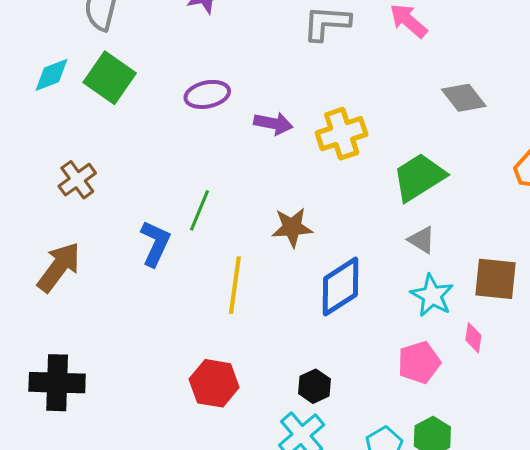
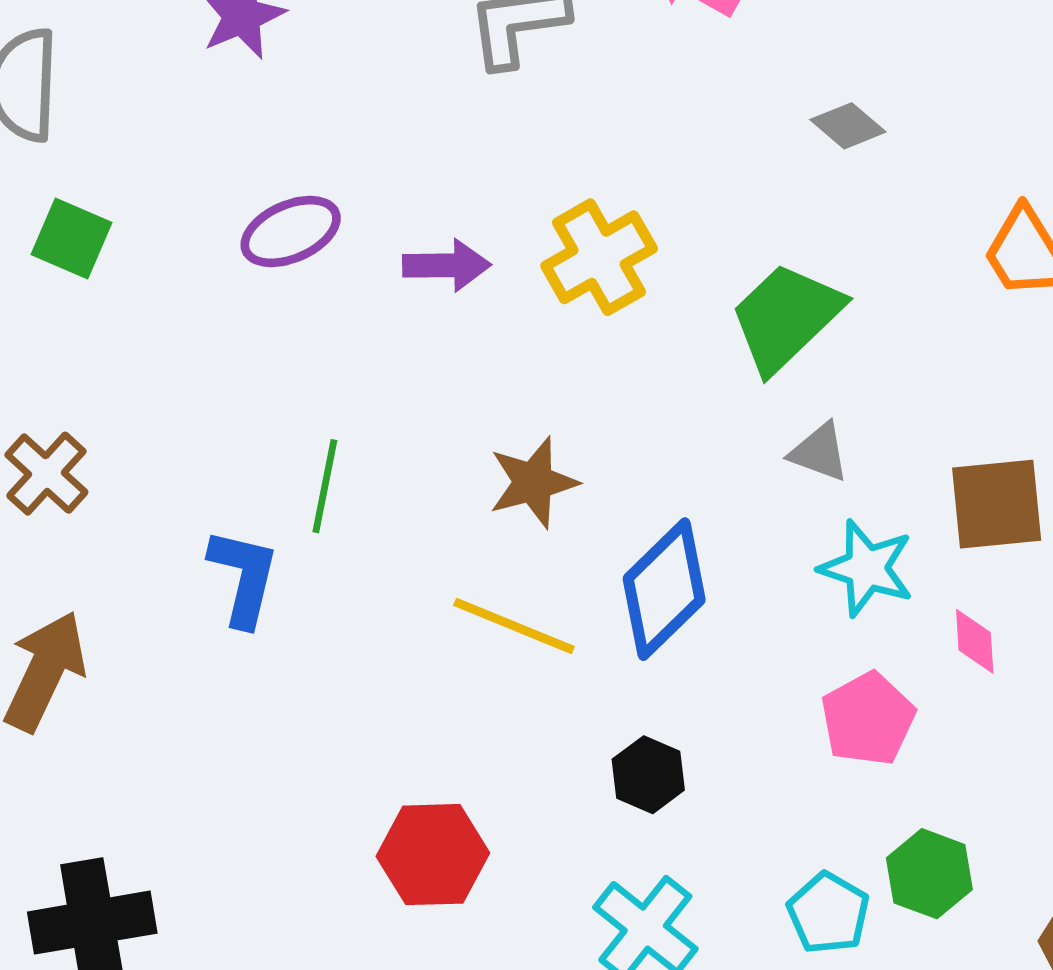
green square: (110, 78) -> (71, 238), size x0.7
gray diamond: (464, 98) -> (848, 126), size x0.7
yellow line: (235, 285) -> (514, 626), moved, turned -64
black hexagon: (314, 386) -> (648, 775), moved

